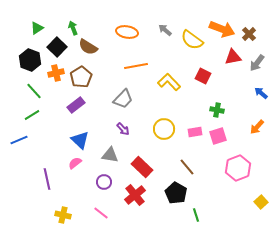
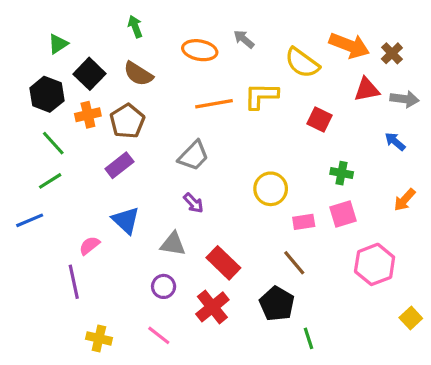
green arrow: (73, 28) -> (135, 27), moved
gray arrow: (165, 30) -> (244, 39), moved
gray arrow: (257, 63) -> (405, 99), turned -120
yellow L-shape: (169, 82) -> (261, 96), moved, turned -45
blue arrow: (261, 93) -> (395, 142), moved
yellow circle: (164, 129) -> (271, 189), moved
pink rectangle: (195, 132) -> (304, 222), moved
pink semicircle: (75, 163) -> (89, 246), moved

